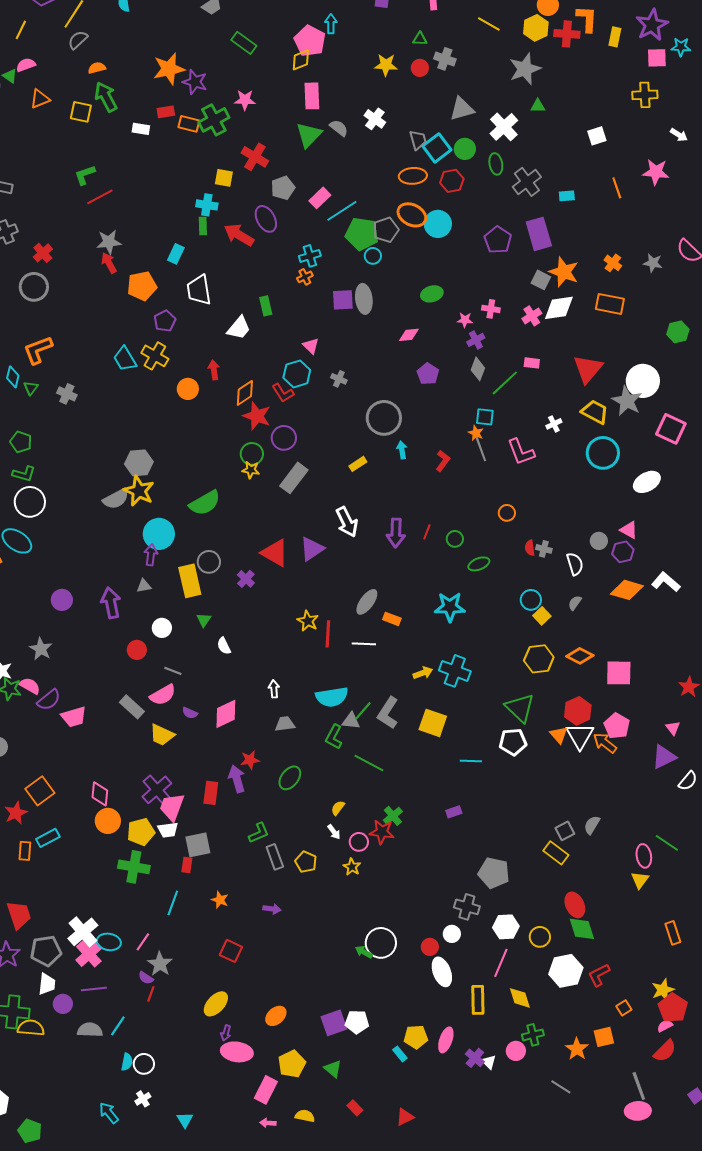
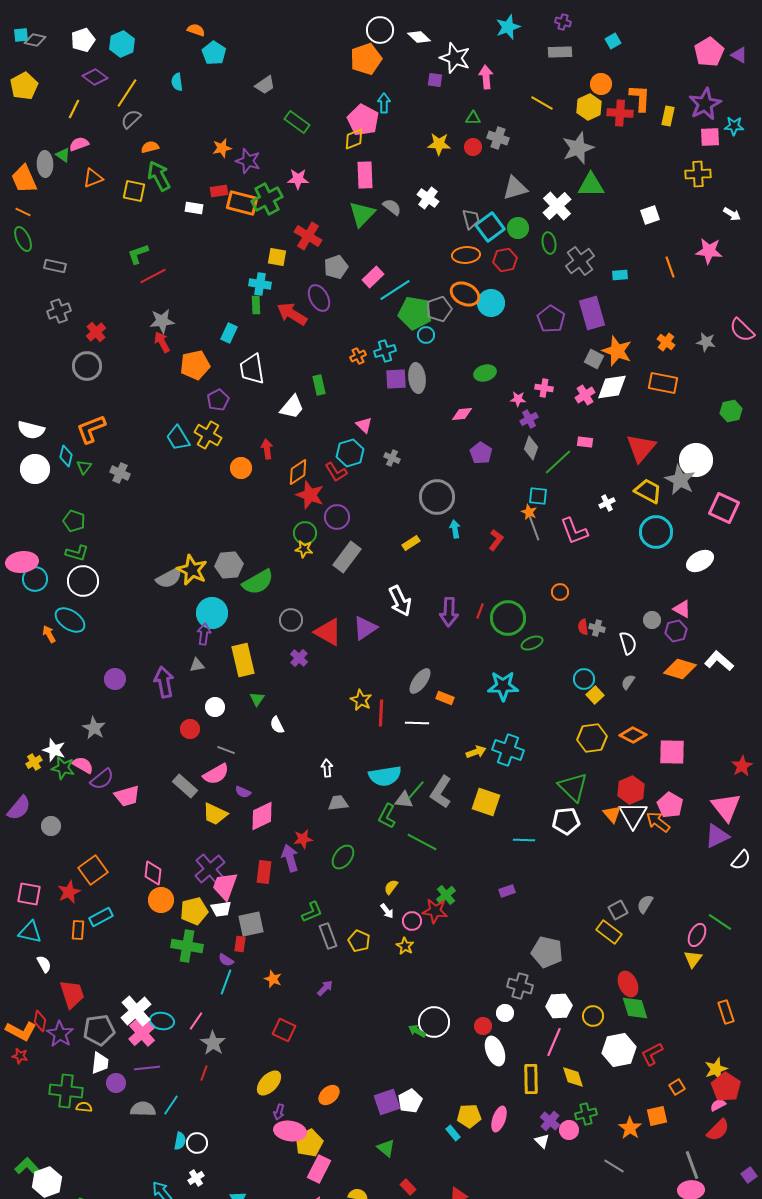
orange star: (169, 69) -> (222, 148), size x0.6
green triangle: (538, 106) -> (591, 185), size x1.8
orange rectangle: (189, 124) -> (242, 203), size x1.4
cyan cross: (310, 256) -> (385, 351), moved
gray hexagon: (139, 463) -> (229, 565), moved
green circle: (455, 539) -> (508, 618), size x2.0
gray circle: (209, 562) -> (291, 620), moved
pink diamond: (226, 714) -> (262, 816), moved
pink triangle: (673, 728) -> (726, 807), size x2.0
pink ellipse: (644, 856) -> (697, 935), turned 35
purple arrow: (272, 909) -> (325, 988), turned -54
purple semicircle: (146, 978) -> (226, 960), moved
white pentagon: (357, 1022) -> (410, 1101), turned -30
yellow semicircle: (31, 1028) -> (84, 1107), size x0.6
purple cross: (475, 1058) -> (550, 1121), moved
yellow pentagon: (292, 1064) -> (309, 1143), moved

